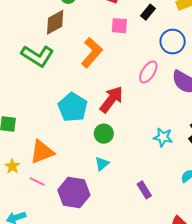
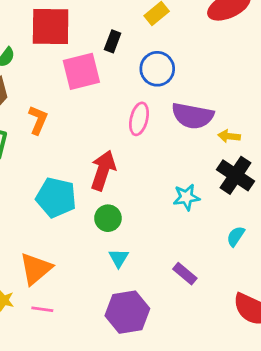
pink square: (119, 26) -> (81, 71), size x1.6
orange L-shape: (92, 53) -> (38, 120), moved, size x0.7
purple hexagon: (74, 193) -> (127, 312), moved

